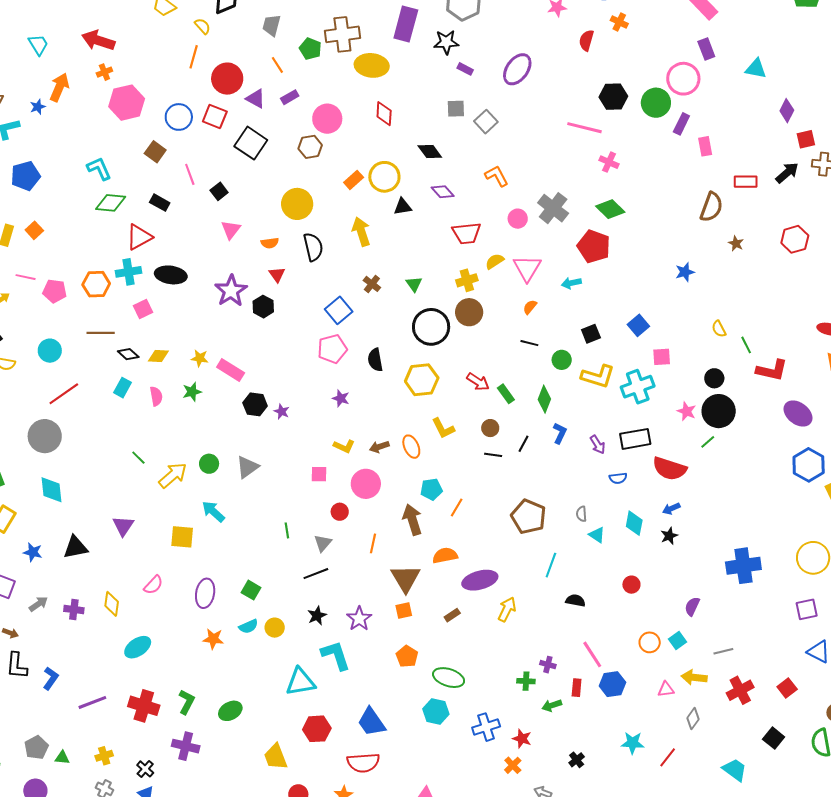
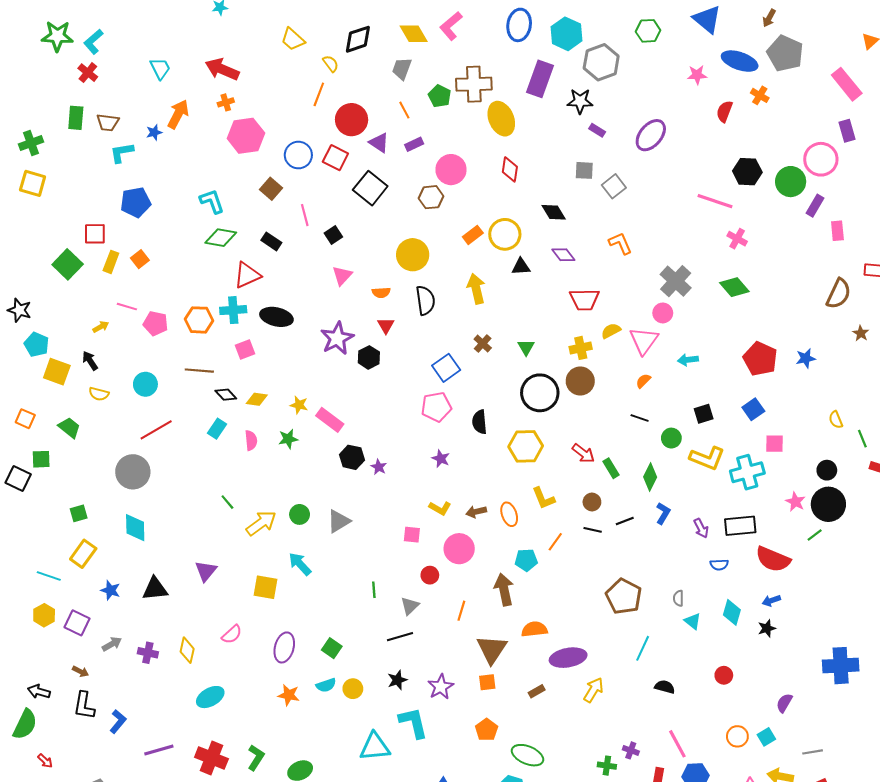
yellow ellipse: (372, 65) -> (501, 119), turned 56
pink circle: (518, 219) -> (663, 313), moved
red pentagon: (594, 246) -> (760, 359), moved
black line: (523, 444) -> (625, 521), turned 36
orange line: (457, 508) -> (555, 542), moved

